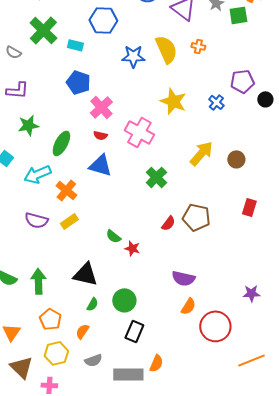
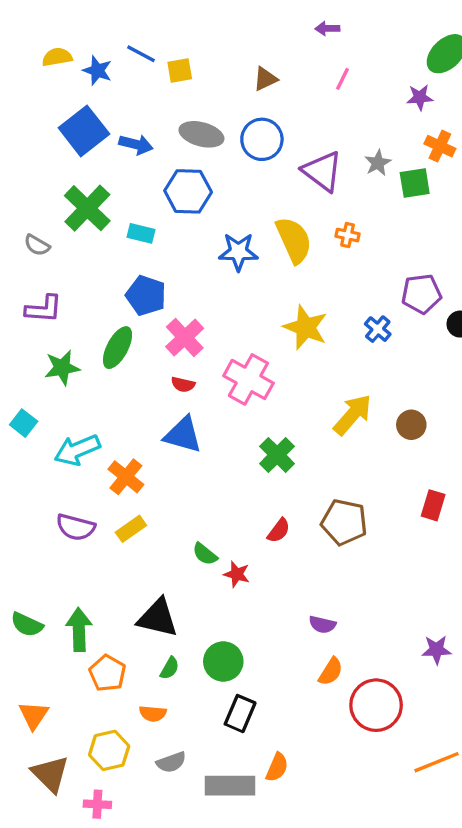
green ellipse: (61, 143) -> (118, 348), moved
red semicircle: (168, 223) -> (279, 531), moved
purple semicircle: (183, 278) -> (322, 625), size x0.7
orange pentagon: (50, 319) -> (107, 673), moved
orange semicircle: (82, 331) -> (153, 714), turned -119

